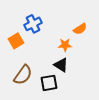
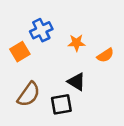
orange semicircle: (80, 29) -> (105, 55), moved
orange star: (65, 45) -> (76, 43), moved

